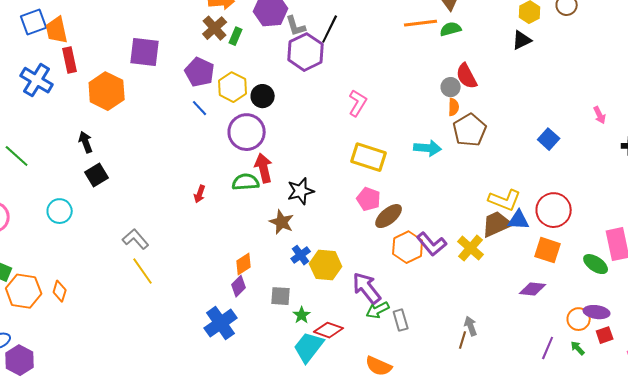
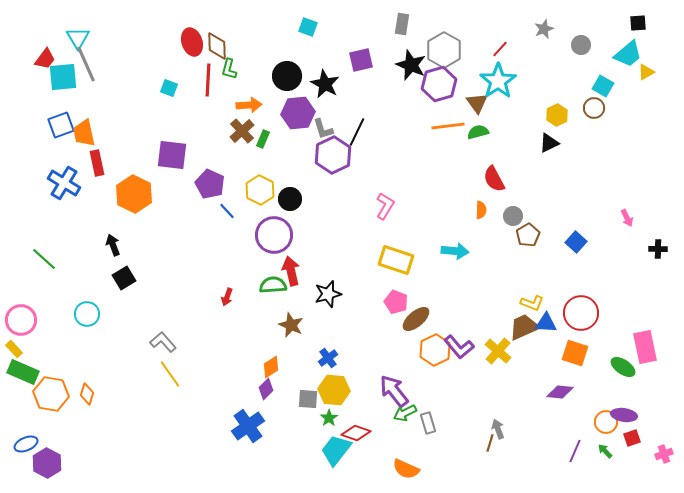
purple pentagon: (200, 72) -> (210, 184), moved
gray circle: (451, 87) -> (513, 216), moved
brown pentagon: (470, 130) -> (528, 235), moved, size x0.7
yellow L-shape: (505, 200) -> (532, 303), size x0.7
brown star: (282, 222) -> (291, 325), moved
yellow hexagon: (326, 265) -> (334, 390), moved

